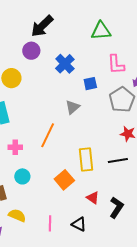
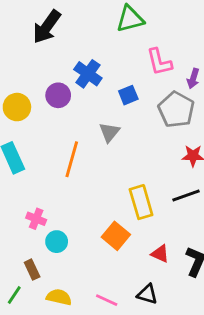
purple circle: (31, 51) -> (58, 95), moved
orange line: (48, 135) -> (72, 159), moved
pink cross: (15, 147) -> (36, 219), moved, turned 32
pink line: (50, 223) -> (107, 300), turned -56

